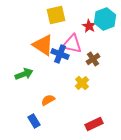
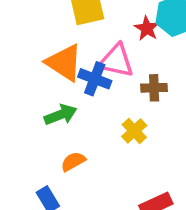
brown cross: (93, 59) -> (154, 88), turned 32
green arrow: (24, 74) -> (61, 115), moved

